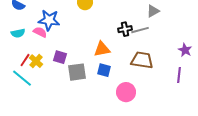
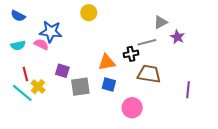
black cross: (125, 29) -> (131, 54), moved
purple star: (185, 50) -> (177, 37), moved
red line: (25, 60) -> (25, 74), turned -48
yellow cross: (36, 61) -> (38, 87), moved

